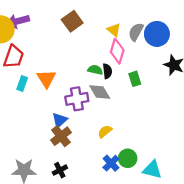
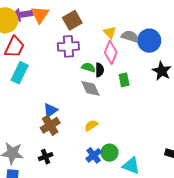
gray semicircle: (136, 32) -> (130, 36), turned 72
orange triangle: (46, 79) -> (40, 15), moved
cyan rectangle: (22, 84) -> (20, 73), size x1.5
purple cross: (77, 99) -> (68, 46), moved

